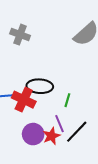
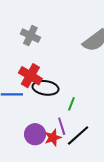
red cross: (24, 100) -> (30, 76), moved

